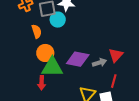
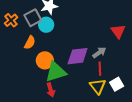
orange semicircle: (37, 31) -> (30, 43), turned 64
red triangle: (116, 55) -> (118, 31), moved
red line: (114, 81) -> (100, 69), moved

